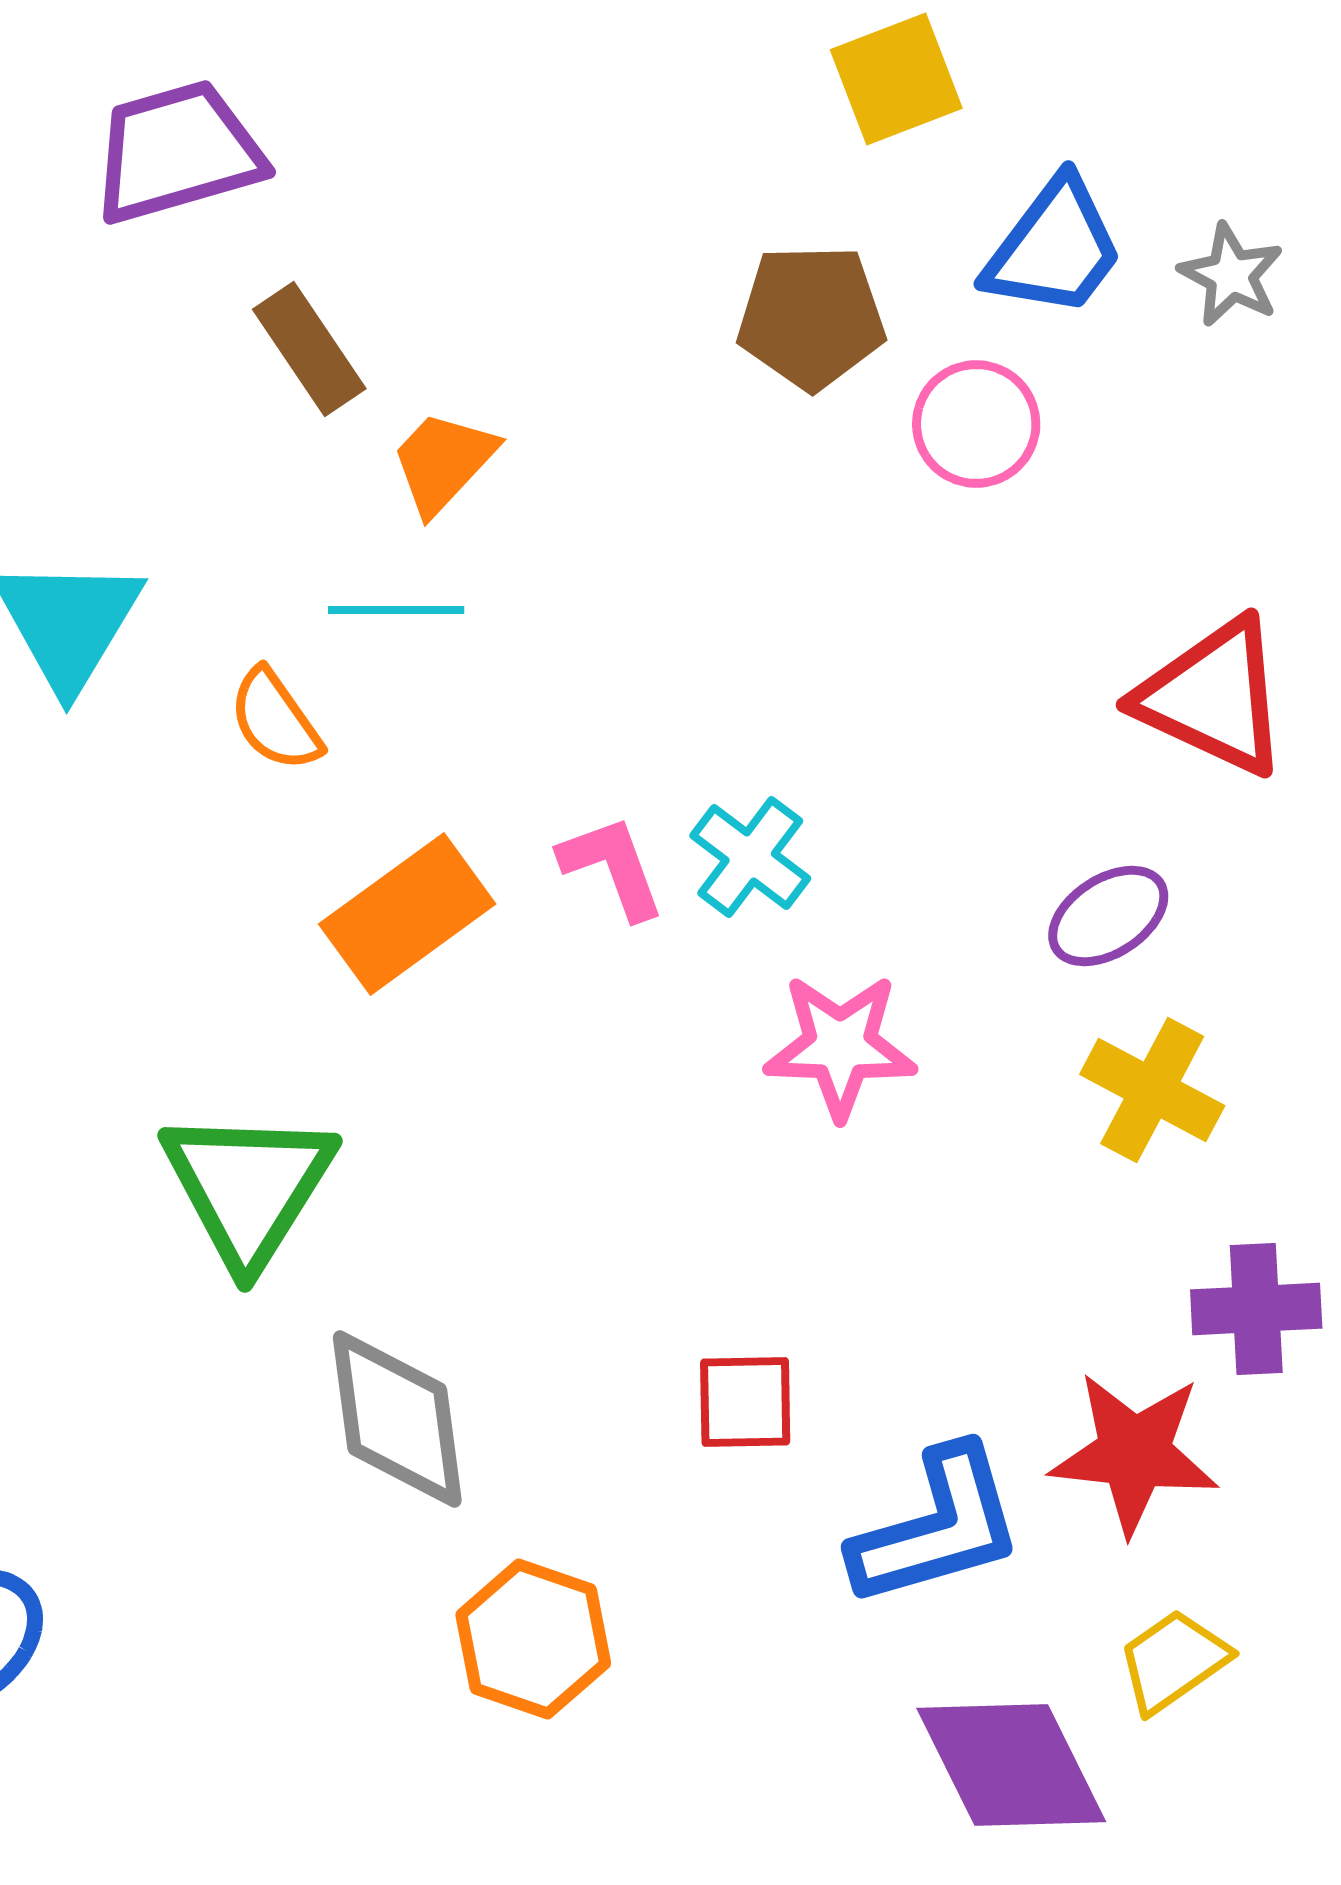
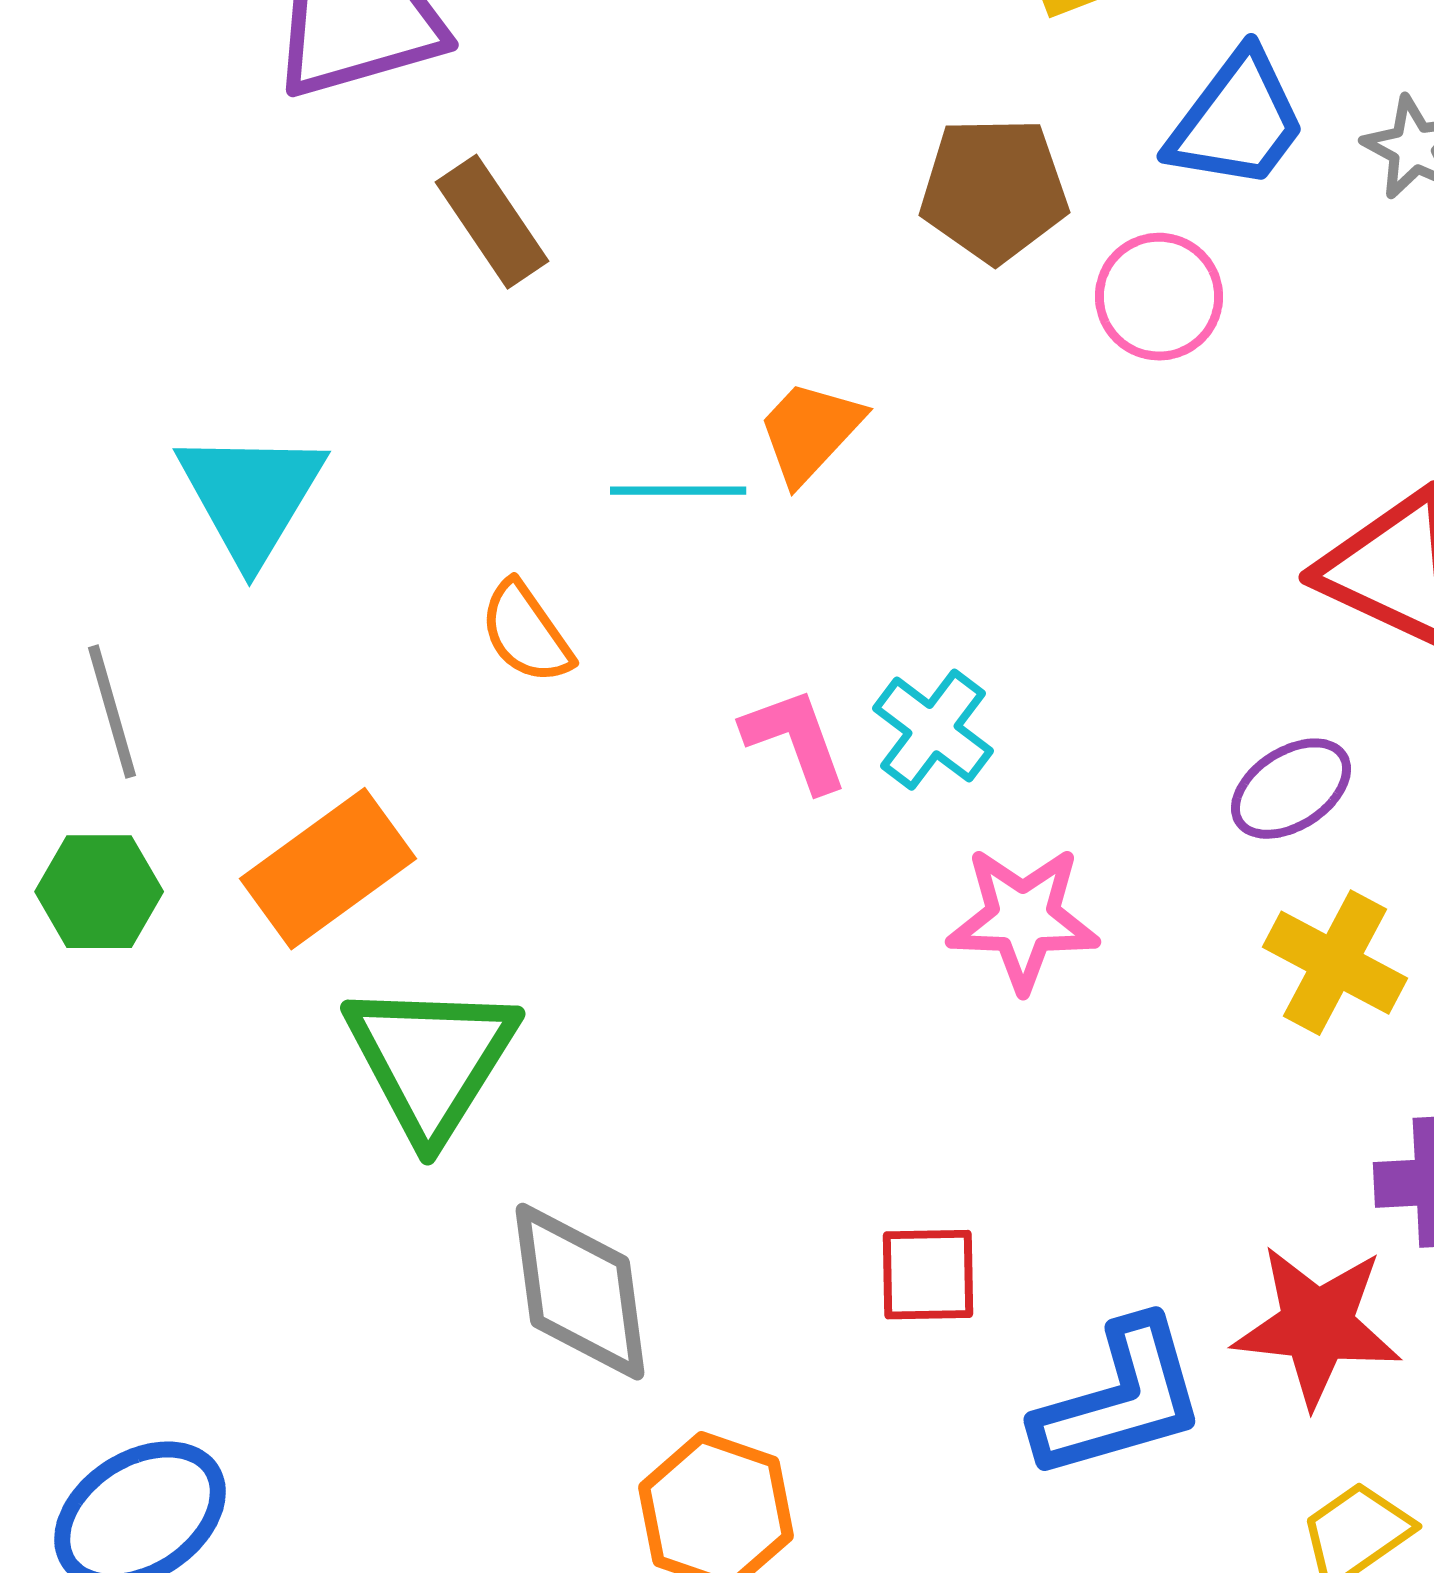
orange trapezoid: (443, 462) -> (810, 432), moved
cyan line: (396, 610) -> (678, 491), moved
orange semicircle: (275, 720) -> (526, 633), moved
orange rectangle: (407, 914) -> (328, 869), moved

